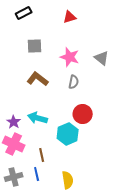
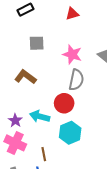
brown L-shape: (38, 79) -> (25, 77), moved
gray semicircle: (74, 82) -> (76, 80), size x1.5
red circle: (83, 114) -> (64, 103), moved

